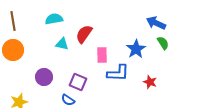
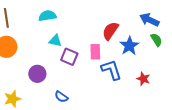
red semicircle: (84, 34) -> (110, 31), moved
blue L-shape: (118, 73) -> (111, 70), turned -110
purple square: (78, 82) -> (69, 57), moved

